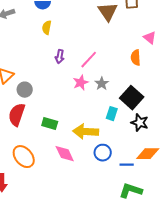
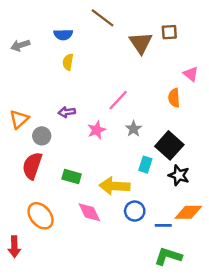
purple arrow: (60, 57) -> (67, 112), moved, turned 72
pink star: (81, 83) -> (97, 130), moved

